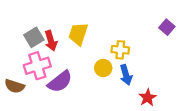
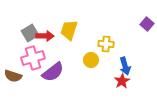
red arrow: (51, 41) -> (45, 36), turned -72
blue arrow: (126, 75) -> (125, 66), moved
red star: (148, 98) -> (122, 81), moved

